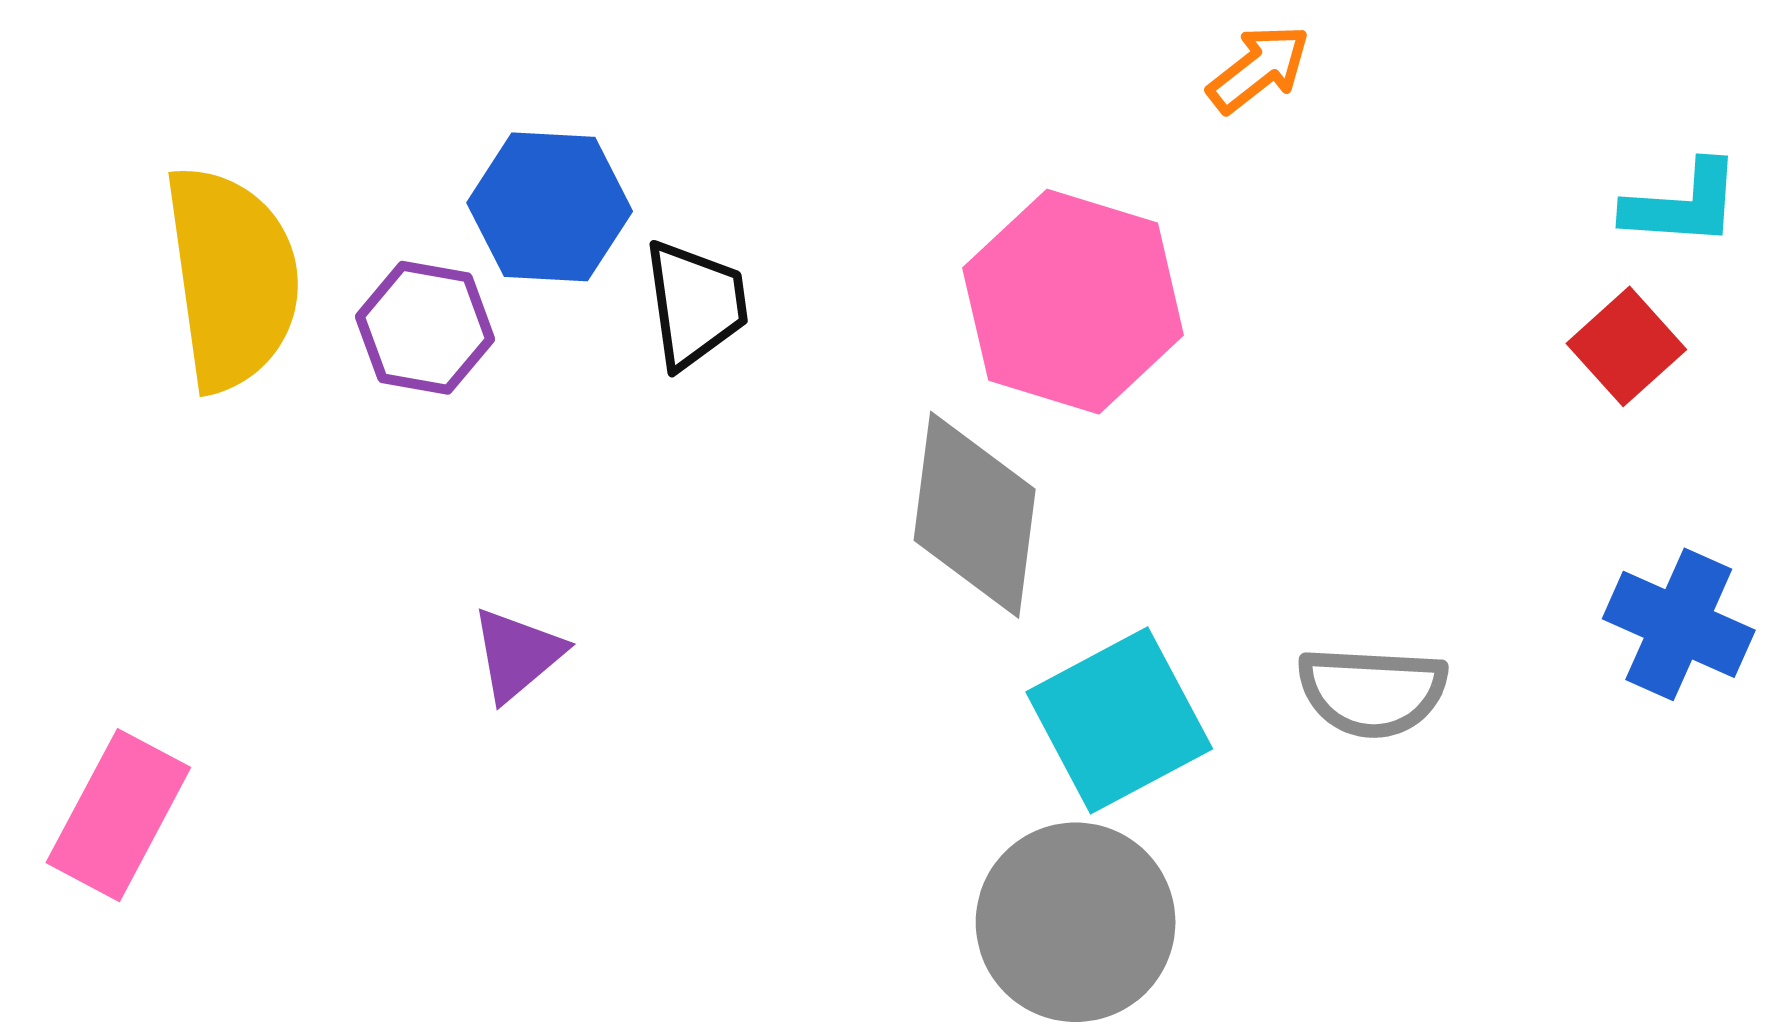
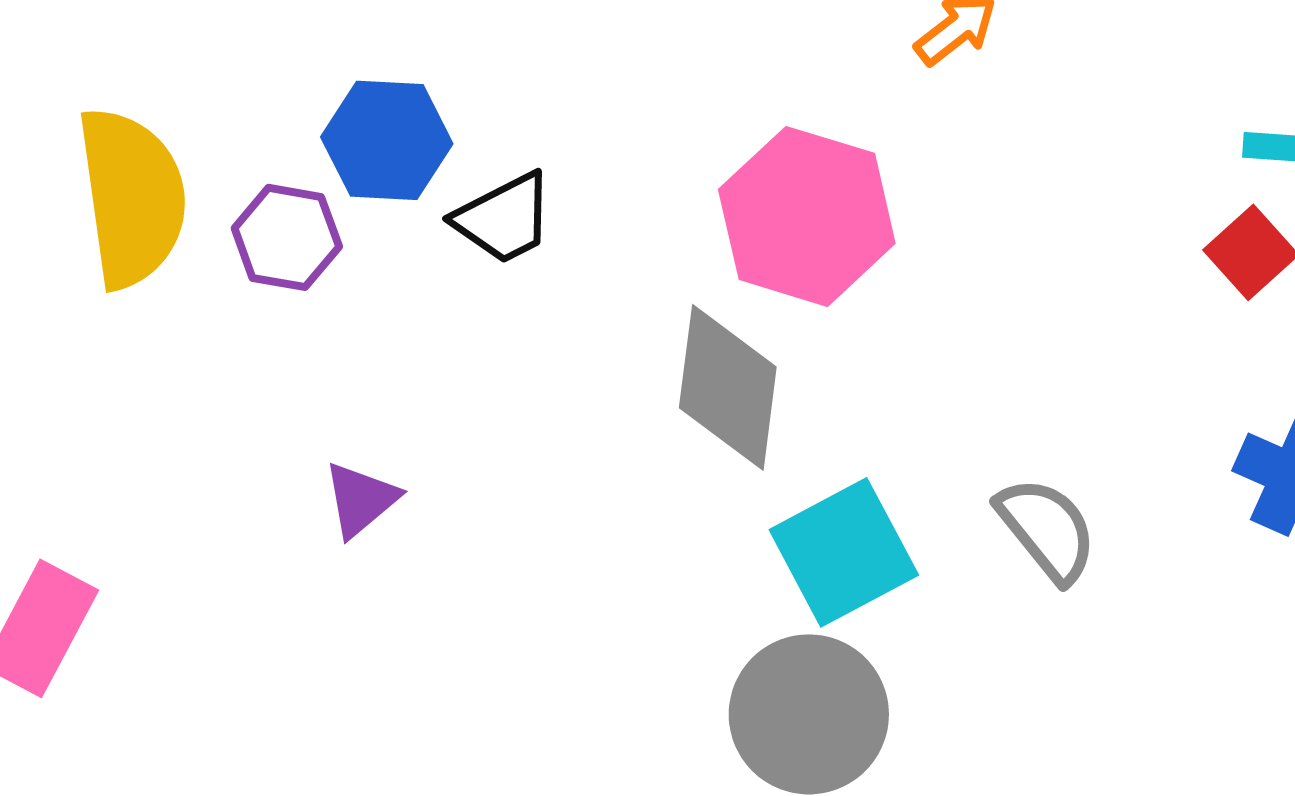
black trapezoid: (695, 304) -> (504, 218), turned 71
gray semicircle: (1372, 692) -> (1047, 529), turned -132

